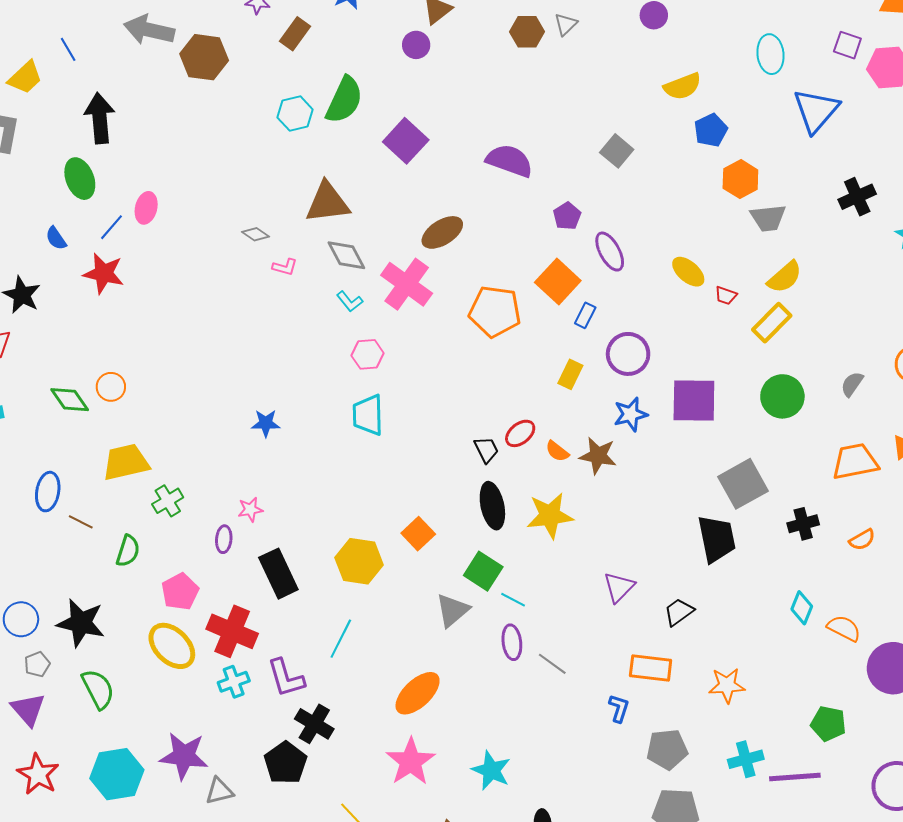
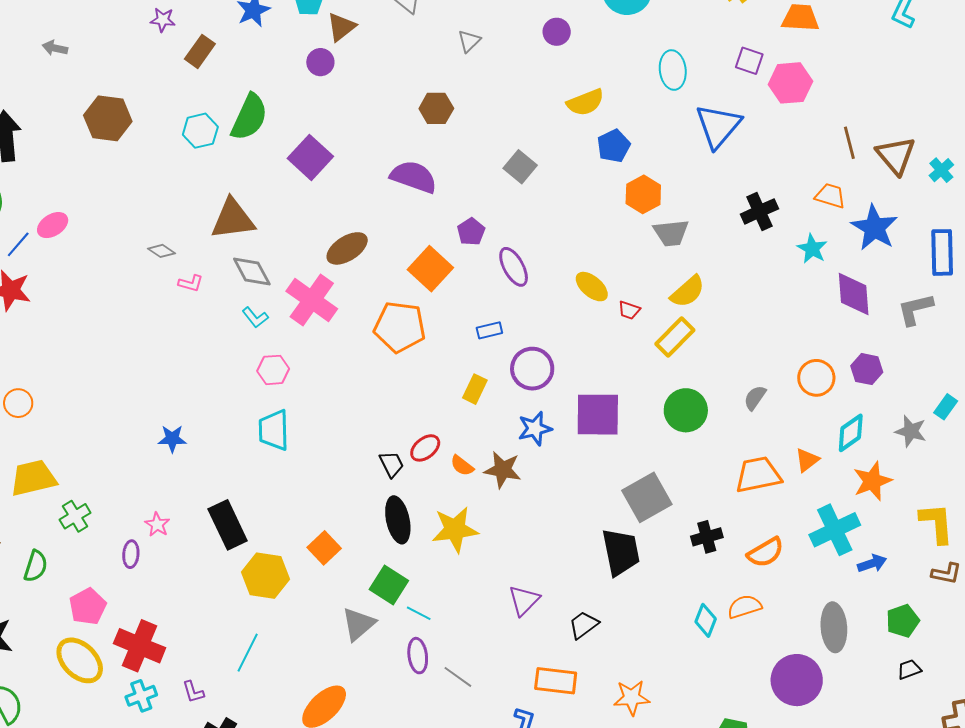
gray arrow: (149, 30) -> (55, 48), size x0.5
brown hexagon: (527, 32) -> (436, 108), moved
brown hexagon: (204, 57) -> (108, 118), moved
pink ellipse: (146, 208) -> (53, 225), turned 44
orange square: (558, 282) -> (430, 269), moved
blue rectangle: (585, 315) -> (489, 330), turned 50
pink star: (250, 509) -> (157, 525), turned -30
orange semicircle: (862, 540) -> (766, 552), size x1.4
black rectangle: (278, 574) -> (228, 525), moved
orange semicircle: (844, 628) -> (745, 607), moved, turned -44
purple L-shape: (286, 678) -> (193, 692), size x0.6

